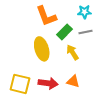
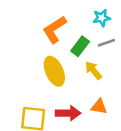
orange L-shape: (46, 16) -> (55, 29), turned 85

